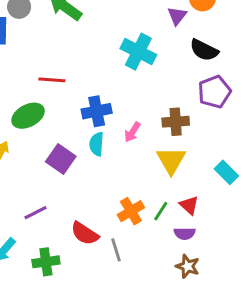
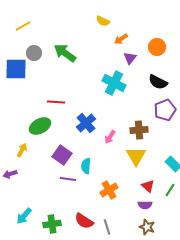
purple triangle: (177, 16) -> (130, 58), moved
blue cross: (97, 111) -> (86, 123), turned -30
cyan semicircle: (97, 144) -> (86, 166), moved
green line: (161, 211) -> (170, 190), moved
purple line: (35, 213) -> (68, 179), moved, turned 35
red semicircle: (85, 233) -> (84, 221), moved
gray line: (116, 250) -> (107, 227), moved

